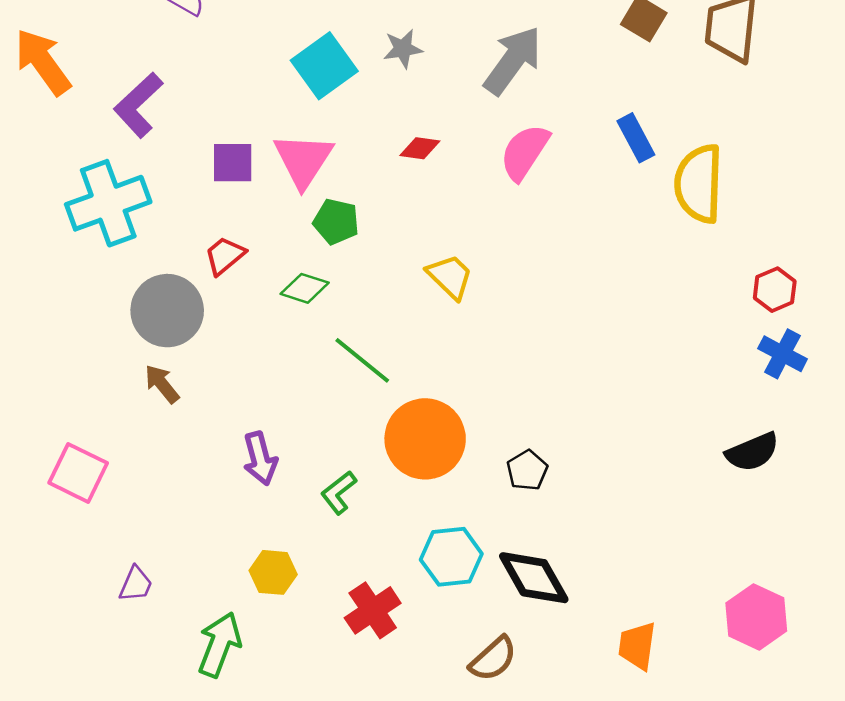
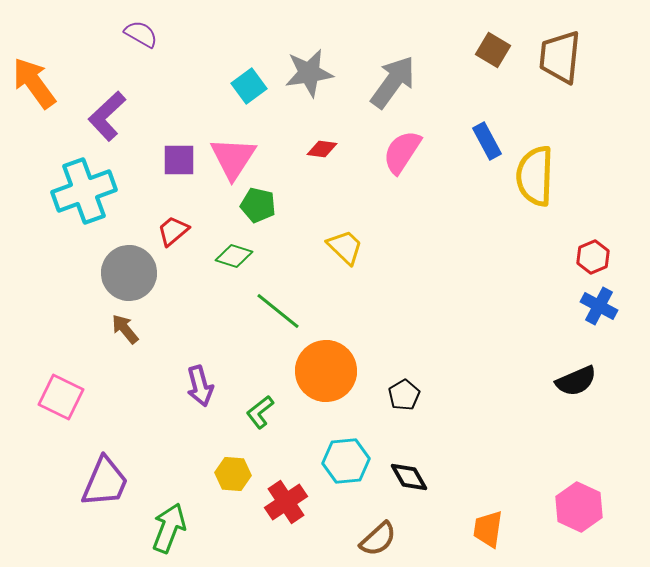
gray star: (403, 49) -> (309, 73), size x1.6
cyan square: (324, 66) -> (249, 86), size x0.7
yellow hexagon: (273, 572) -> (233, 474), moved
black diamond: (534, 578) -> (409, 477), size x0.7
purple trapezoid: (136, 584) -> (105, 482), size x1.8

